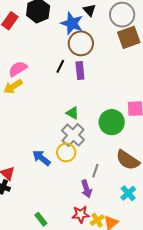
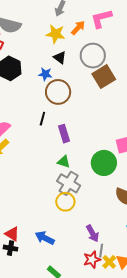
blue star: (72, 23) -> (45, 74), size x0.6
purple rectangle: (80, 70) -> (64, 134), moved
blue arrow: (41, 158) -> (45, 238), moved
gray line: (95, 171) -> (101, 251), moved

